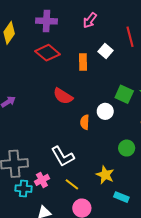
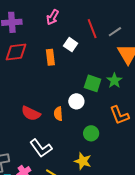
red diamond: (47, 53) -> (16, 52), turned -40
red semicircle: (63, 96) -> (31, 113), moved
green circle: (127, 148) -> (91, 133), moved

